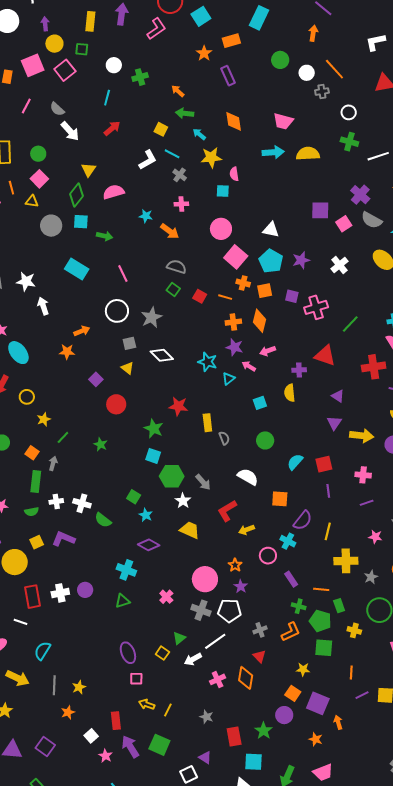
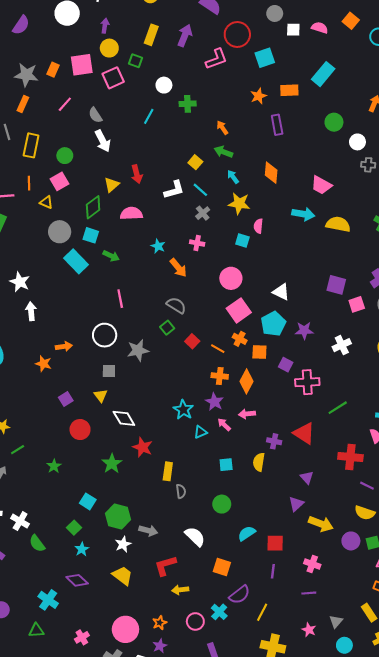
red arrow: (112, 128) -> (137, 174), moved, turned 102
cyan rectangle: (77, 269) -> (76, 261), moved
white diamond: (162, 355) -> (124, 418), moved
cyan square: (153, 456) -> (88, 501), moved
gray arrow: (203, 482) -> (148, 531), turned -48

